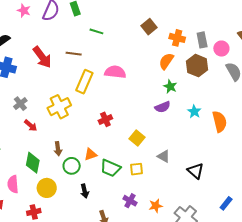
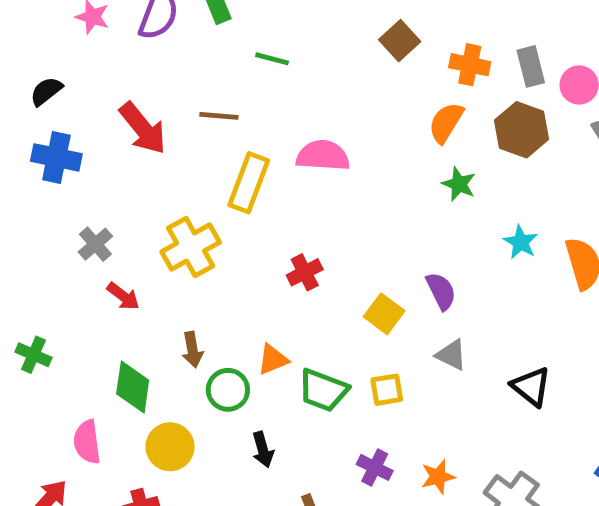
purple semicircle: (163, 107) -> (441, 291), moved, turned -91

